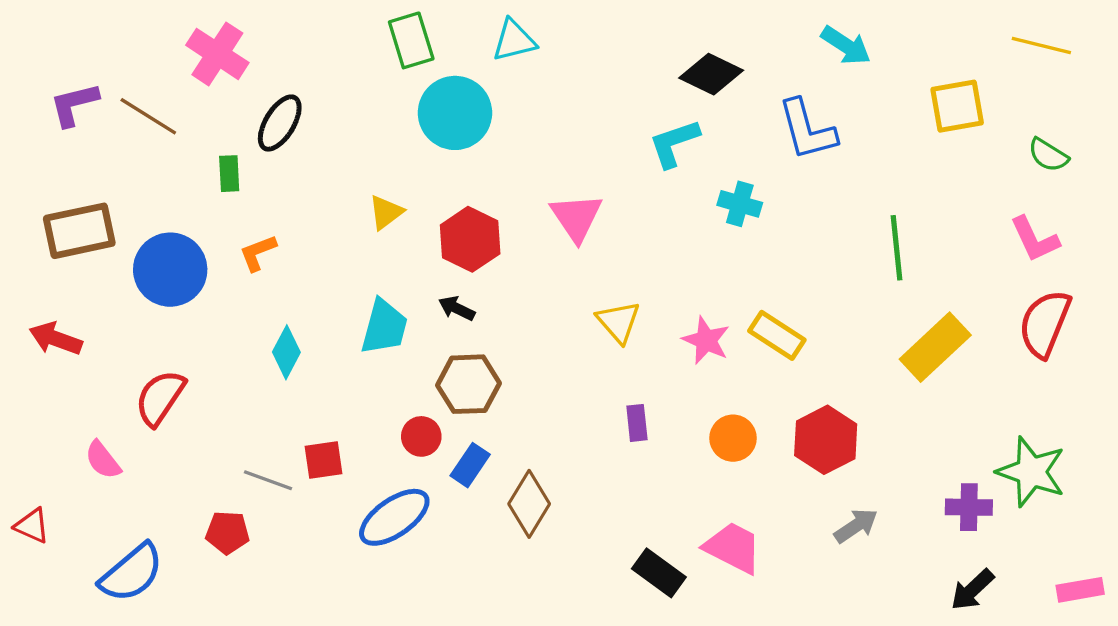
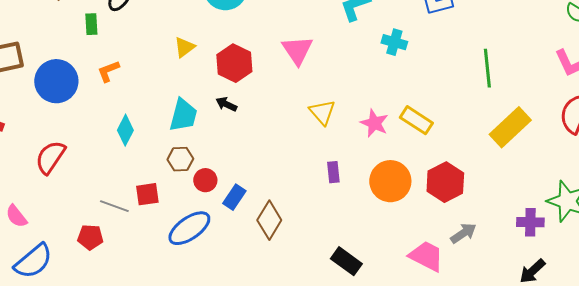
brown hexagon: (468, 384) -> (180, 159), moved, size x0.7
orange circle: (733, 438) -> (390, 181), size x1.5
pink semicircle: (103, 460) -> (16, 216), moved
pink trapezoid: (733, 548) -> (426, 256), moved

